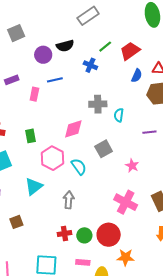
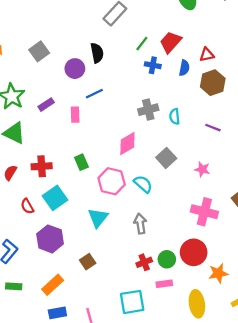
black semicircle: (65, 46) -> (97, 53), turned -72
blue cross: (90, 65) -> (153, 65), moved
purple line: (149, 132) -> (213, 128), turned 40
pink rectangle: (83, 262) -> (164, 284), moved

